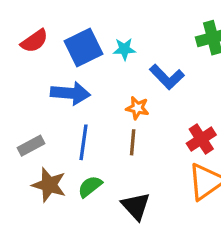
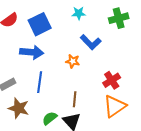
cyan star: (124, 49) -> (79, 13), moved
brown line: (133, 142) -> (75, 99), moved
green semicircle: (90, 187) -> (50, 118), moved

